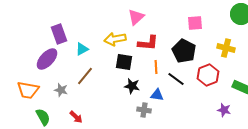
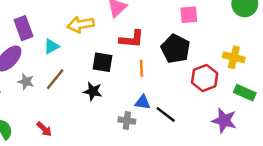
yellow arrow: (115, 39) -> (81, 24), moved
yellow cross: (226, 48) -> (234, 57), moved
black line: (176, 79) -> (166, 114), moved
black star: (132, 86) -> (93, 91), moved
gray star: (61, 90) -> (26, 82), moved
purple star: (224, 110) -> (224, 121), size x1.5

